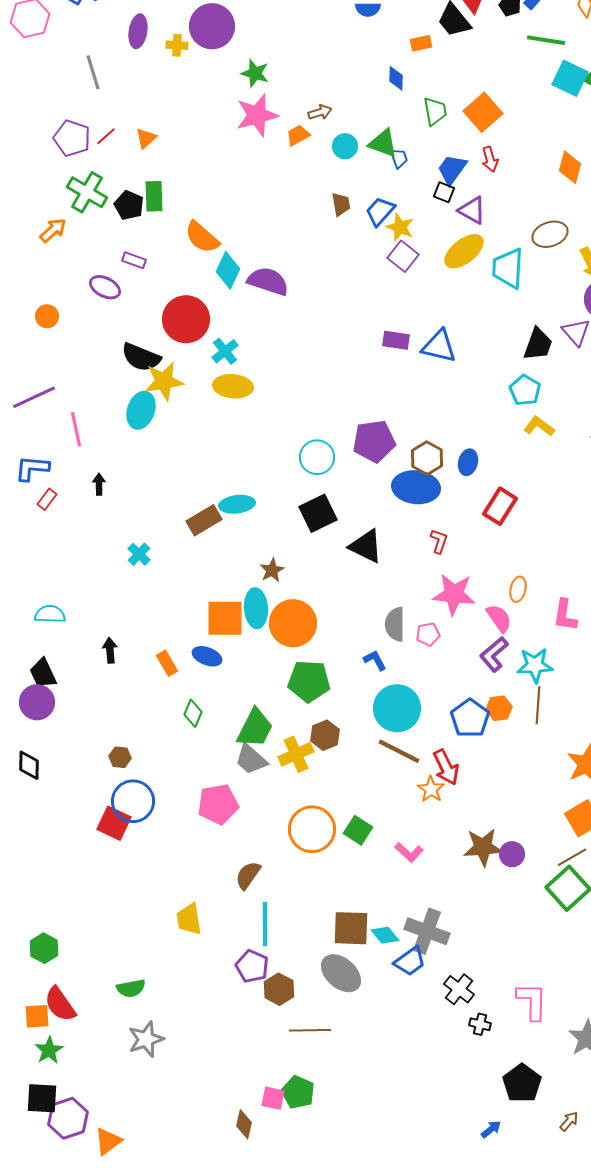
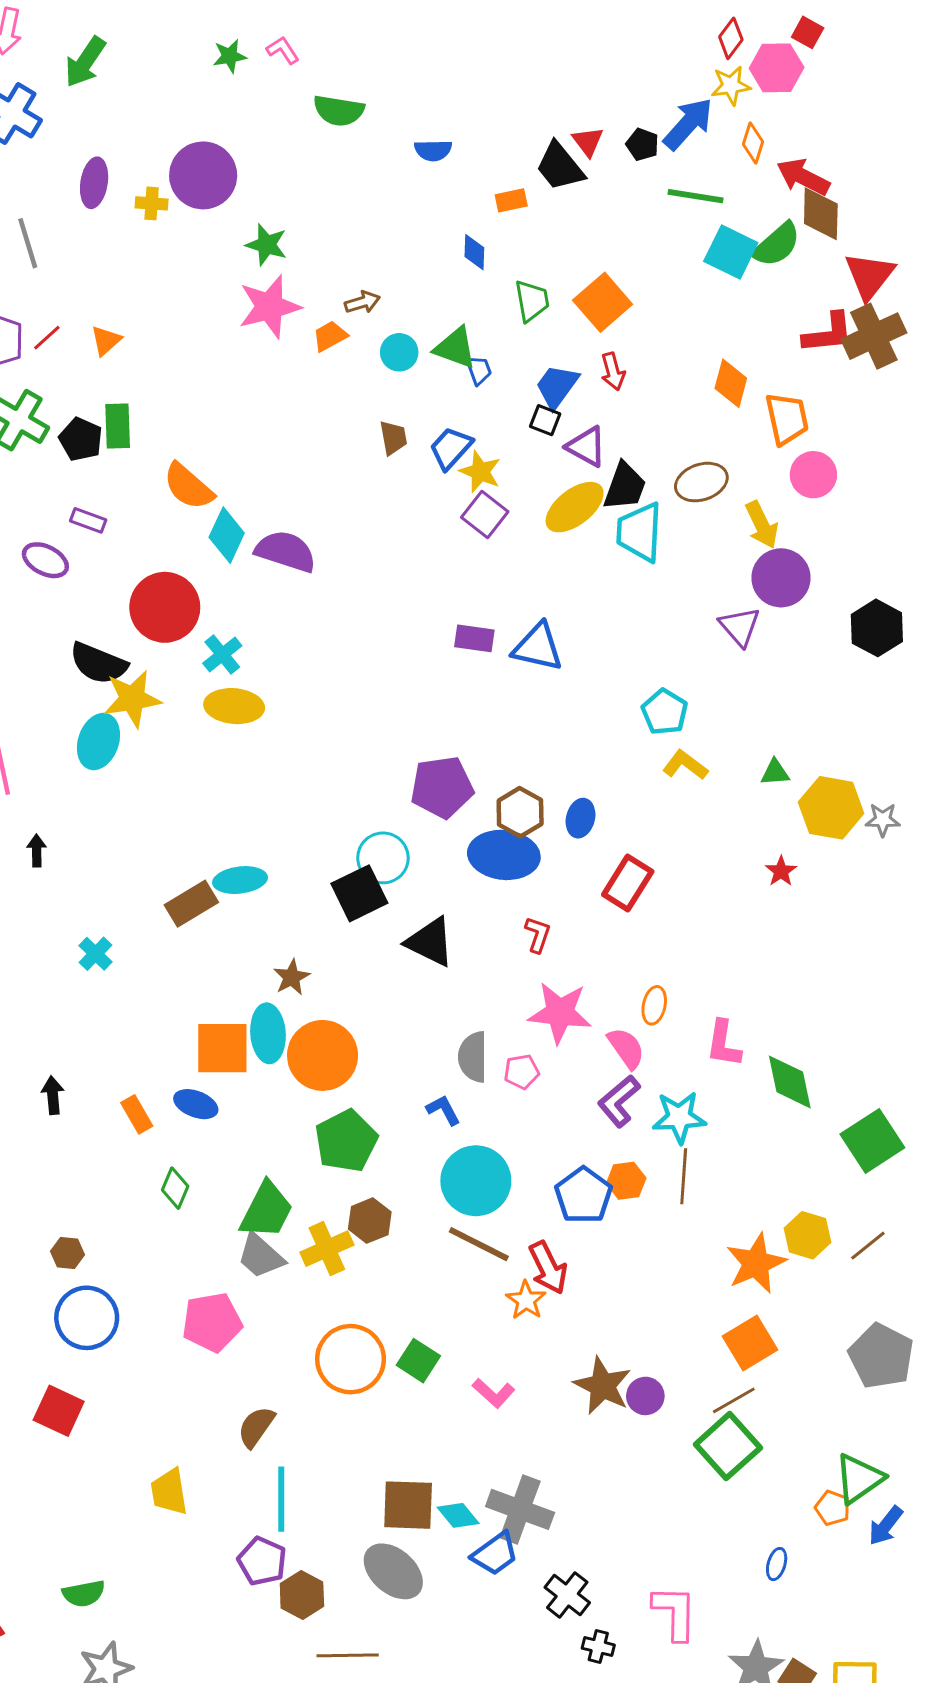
black trapezoid: (538, 344) -> (625, 486), moved
cyan circle: (317, 457) -> (383, 858), moved
green pentagon: (309, 681) -> (346, 1141), turned -30
red square: (114, 823) -> (59, 1411), moved
brown star: (483, 847) -> (603, 1386), turned 30

